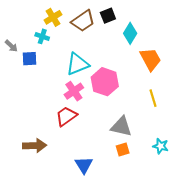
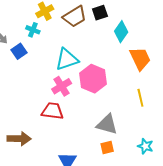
blue square: (29, 59) -> (19, 51), turned -35
red trapezoid: (66, 116) -> (52, 111), turned 40

